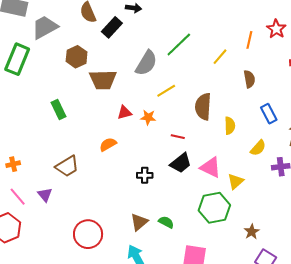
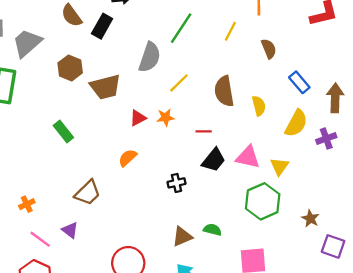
yellow semicircle: (258, 148) -> (296, 123), size x1.4
brown triangle: (139, 222) -> (182, 237), turned 30

